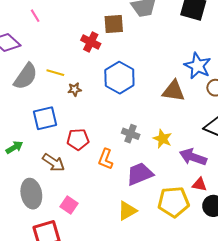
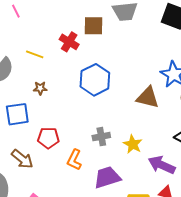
yellow line: (55, 73) -> (35, 54), moved
brown star: (75, 89) -> (40, 88), moved
gray cross: (131, 134) -> (101, 137), turned -36

